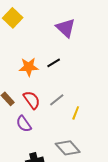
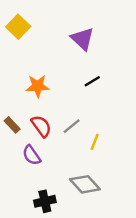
black line: (54, 63) -> (92, 81), moved

